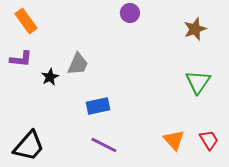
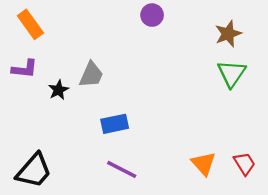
green triangle: (198, 82) -> (232, 74), moved

